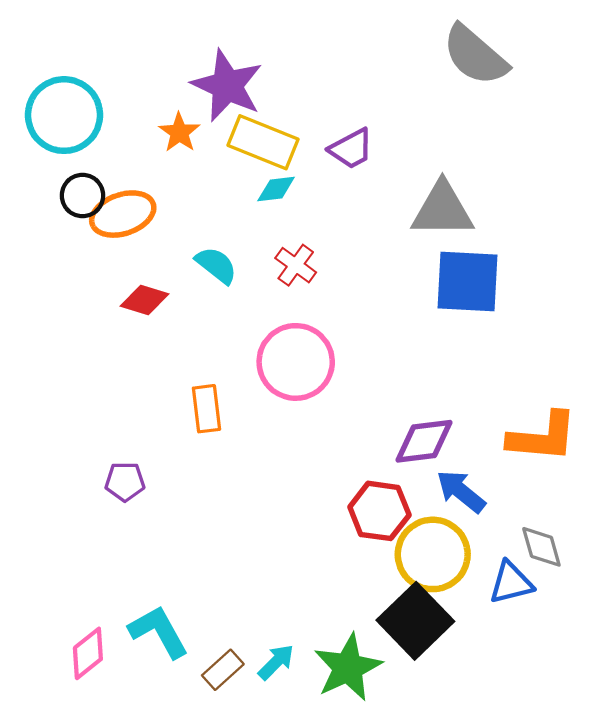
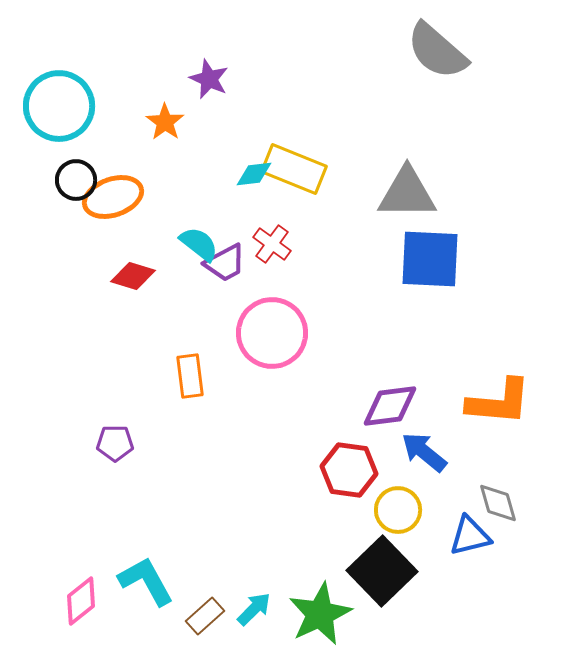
purple star: (227, 86) -> (209, 79), size x0.6
yellow rectangle: (263, 142) -> (294, 169), moved
purple trapezoid: (351, 149) -> (225, 263), moved
yellow circle: (433, 554) -> (398, 510), size x0.7

